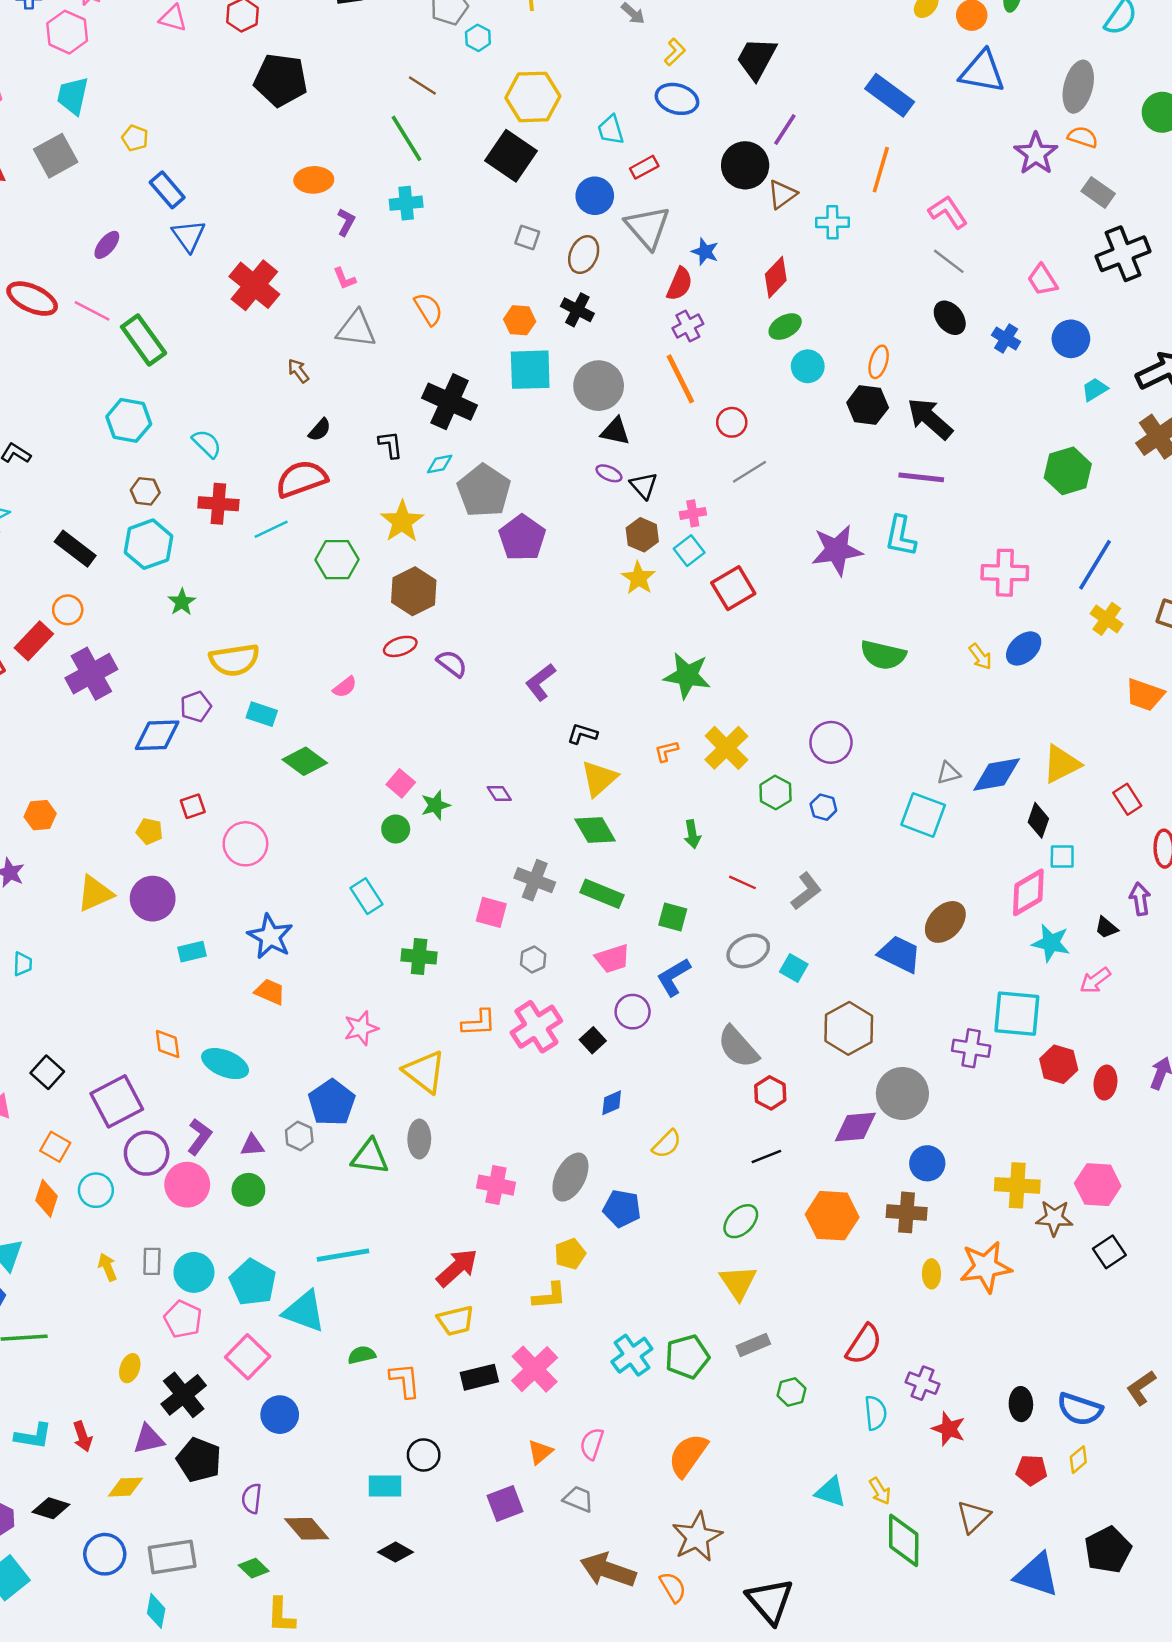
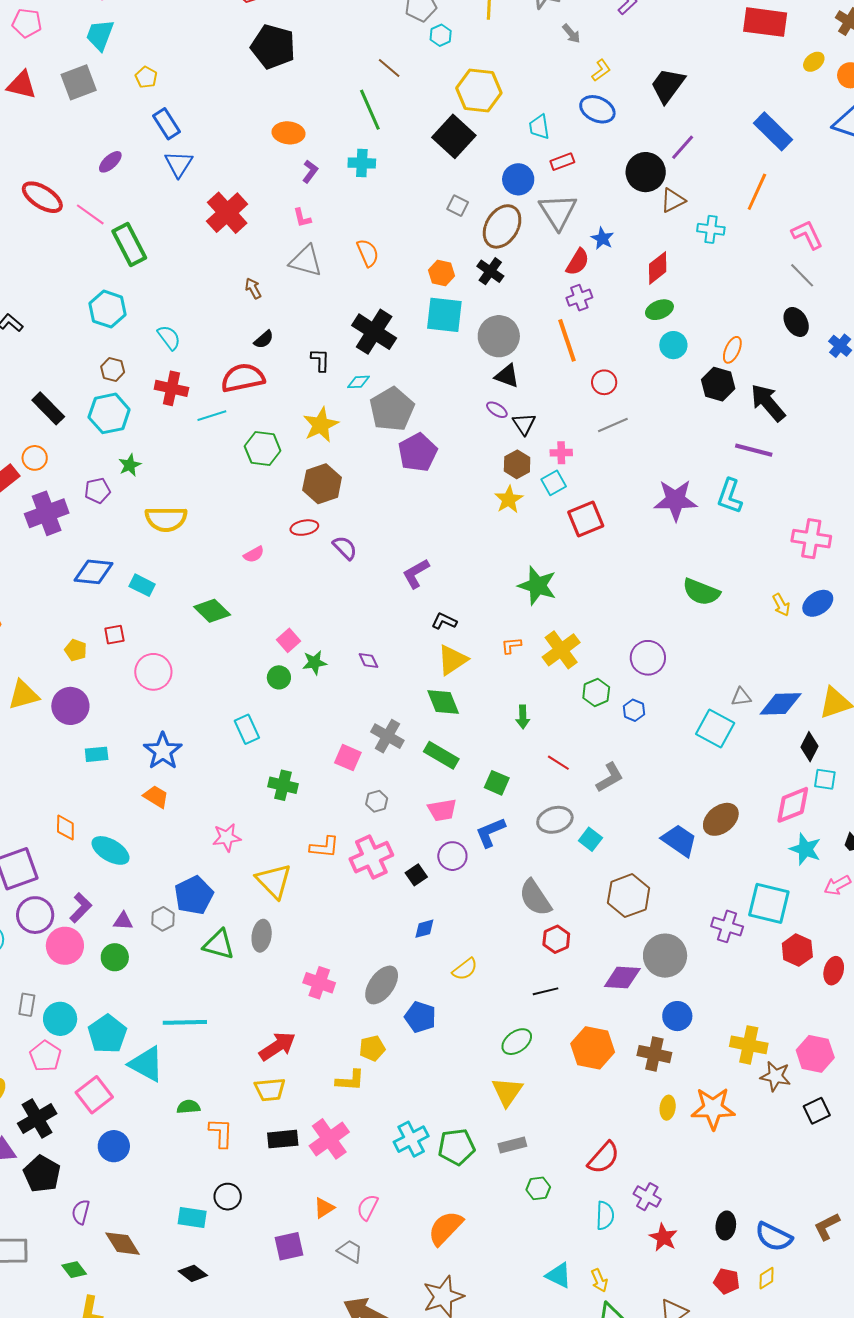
brown ellipse: (584, 255) -> (502, 226), size x1.4
purple pentagon: (196, 707) -> (98, 491), moved
cyan rectangle: (262, 714) -> (142, 585), moved

